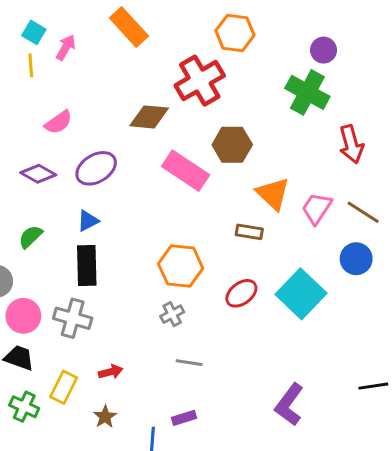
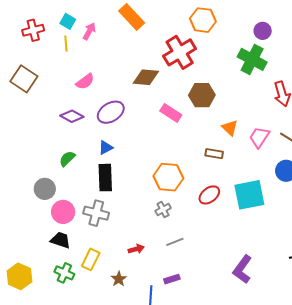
pink rectangle: (186, 171) -> (171, 113), size x0.7
orange triangle: (273, 194) -> (230, 128), size x0.7
cyan square: (301, 294) -> (249, 195), turned 36
gray line: (189, 363) -> (175, 242), turned -30
red arrow: (111, 372) -> (136, 249), moved

